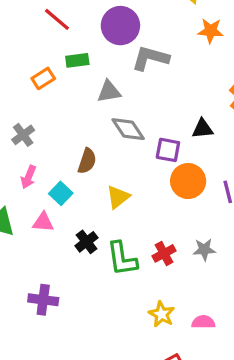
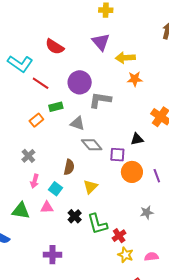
gray triangle: (109, 92) -> (77, 123), turned 35
red cross: (164, 253) -> (119, 236), moved

